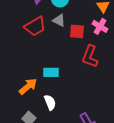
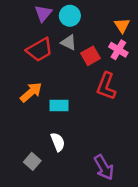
red square: (77, 31) -> (90, 56), turned -35
orange arrow: (28, 86) -> (31, 92), moved

